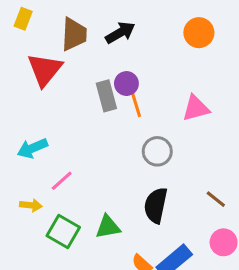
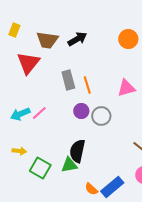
brown trapezoid: (74, 34) -> (47, 40), turned 95
purple circle: (126, 84) -> (81, 111), moved
pink line: (62, 181) -> (39, 113), moved
black semicircle: (156, 205) -> (77, 151), moved

